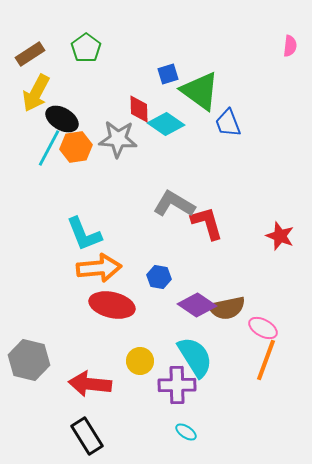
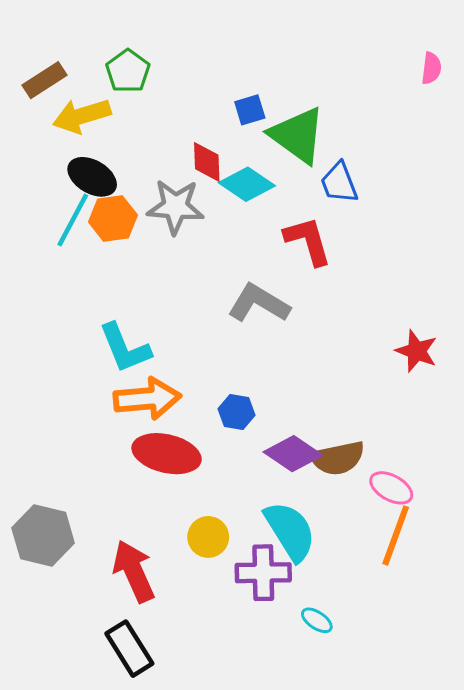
yellow arrow: (36, 93) -> (82, 116), moved, turned 45
red L-shape: (207, 223) -> (308, 241), moved
red arrow: (90, 384) -> (134, 571), turned 60
cyan ellipse: (186, 432) -> (317, 620), moved

